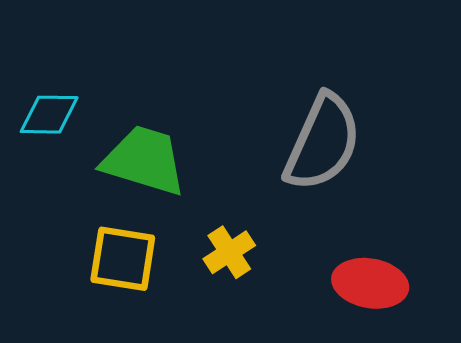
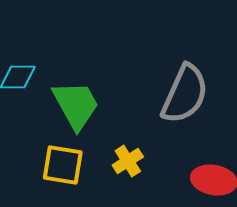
green trapezoid: (144, 160) -> (76, 105), turned 44

